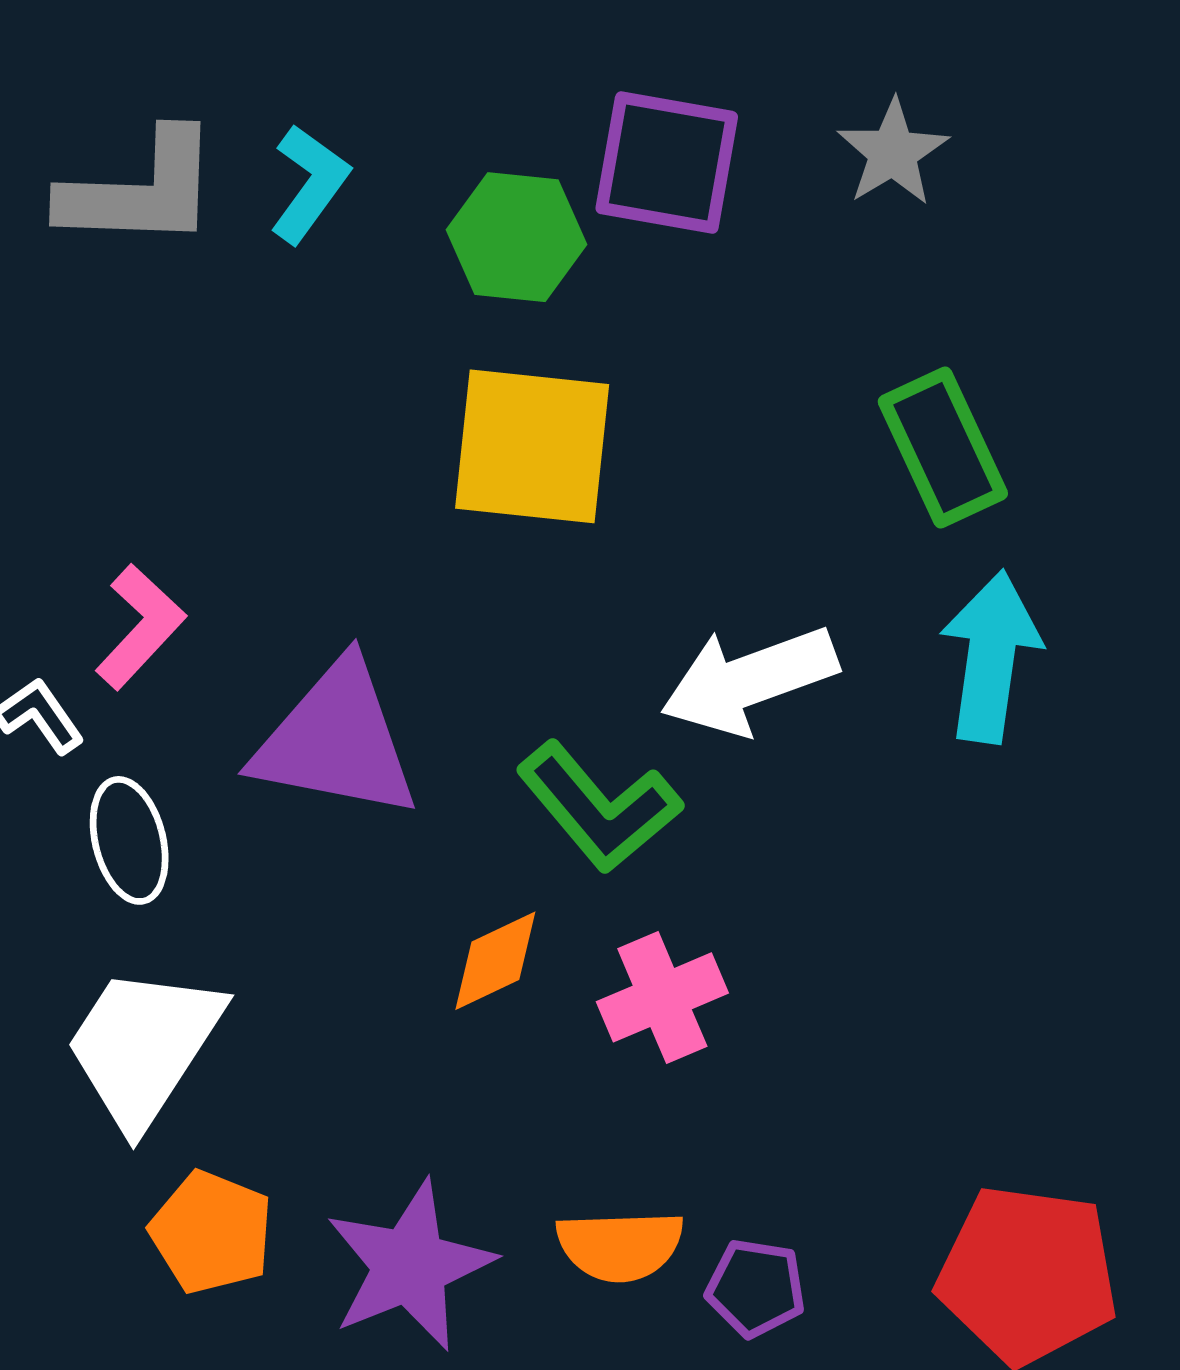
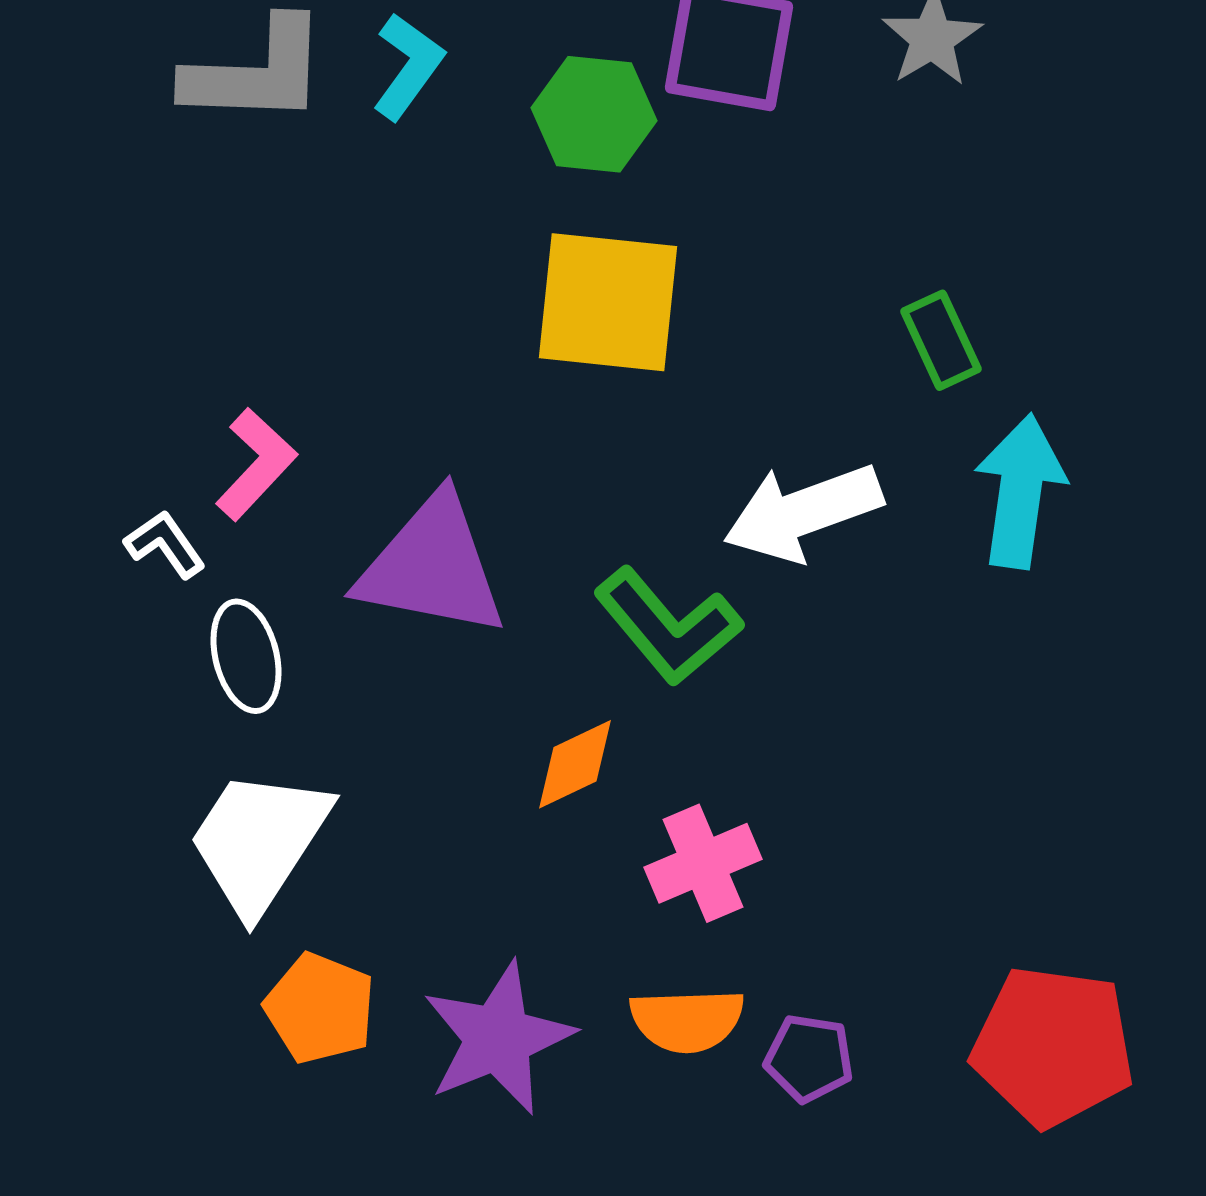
green rectangle: (943, 448) -> (941, 340), moved, size x0.7
pink cross: (662, 997) -> (703, 863), moved

